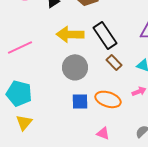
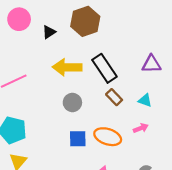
gray circle: (75, 67) -> (72, 102), size x0.7

